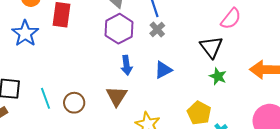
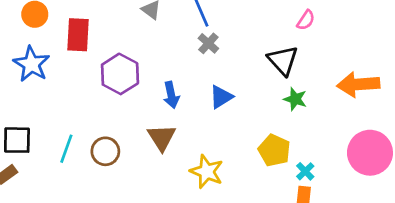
pink semicircle: (231, 19) -> (306, 20), size x0.7
purple hexagon: (119, 29) -> (120, 74), moved
cyan line: (45, 98) -> (66, 149), turned 45

